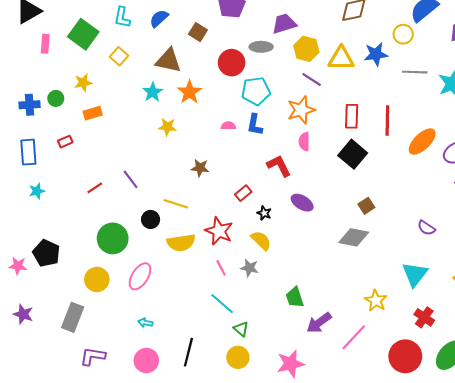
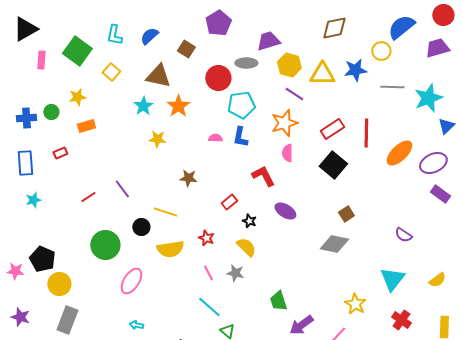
red rectangle: (352, 116) -> (332, 129), turned 55
red star: (219, 231) -> (206, 238), size x0.6
yellow circle: (97, 279) -> (59, 284), moved

